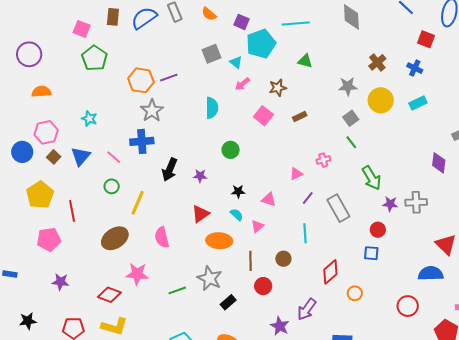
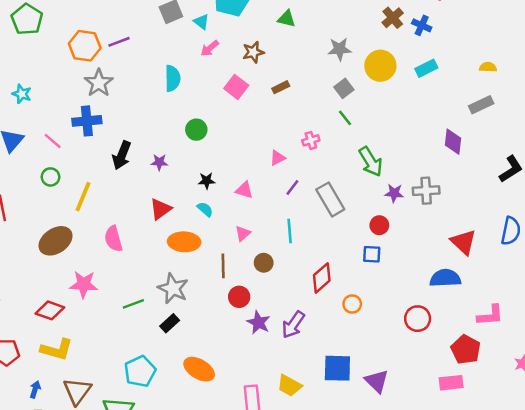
brown cross: (377, 62) -> (393, 18), moved
pink triangle: (257, 226) -> (243, 233), moved
black rectangle: (228, 302) -> (170, 323), moved
purple star: (280, 326) -> (258, 322), moved

